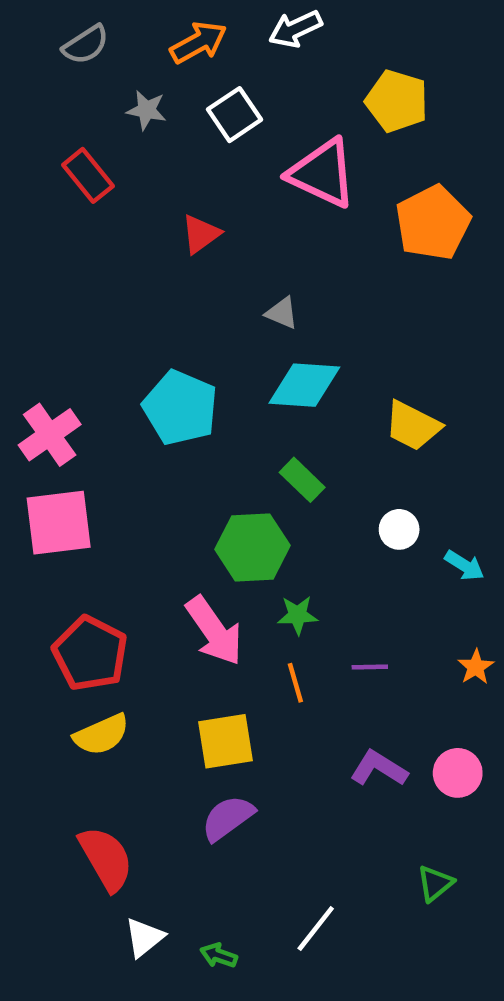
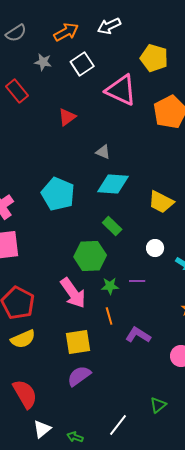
purple line: (370, 667) -> (137, 281), moved
purple L-shape: (379, 768) -> (138, 335), moved
green triangle: (435, 883) -> (158, 405), moved

